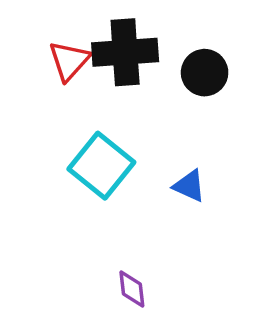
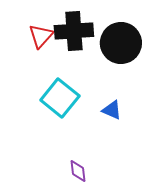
black circle: (205, 73) -> (121, 43), size x1.5

